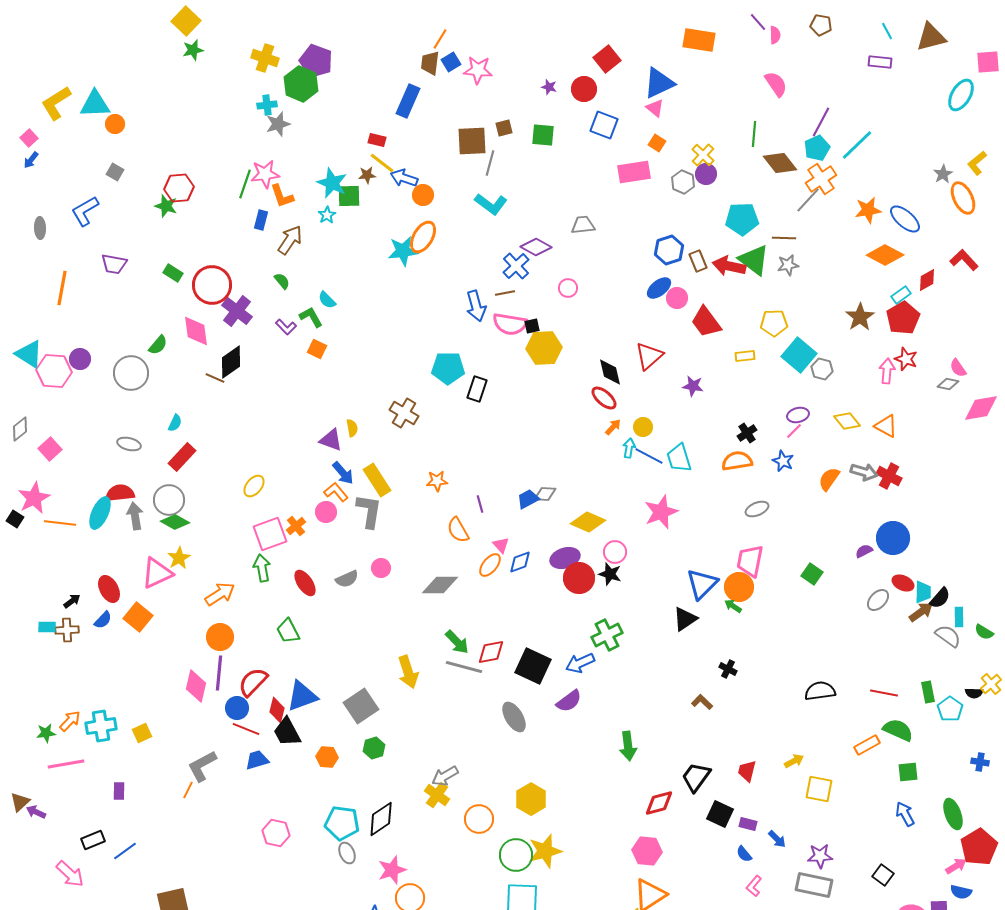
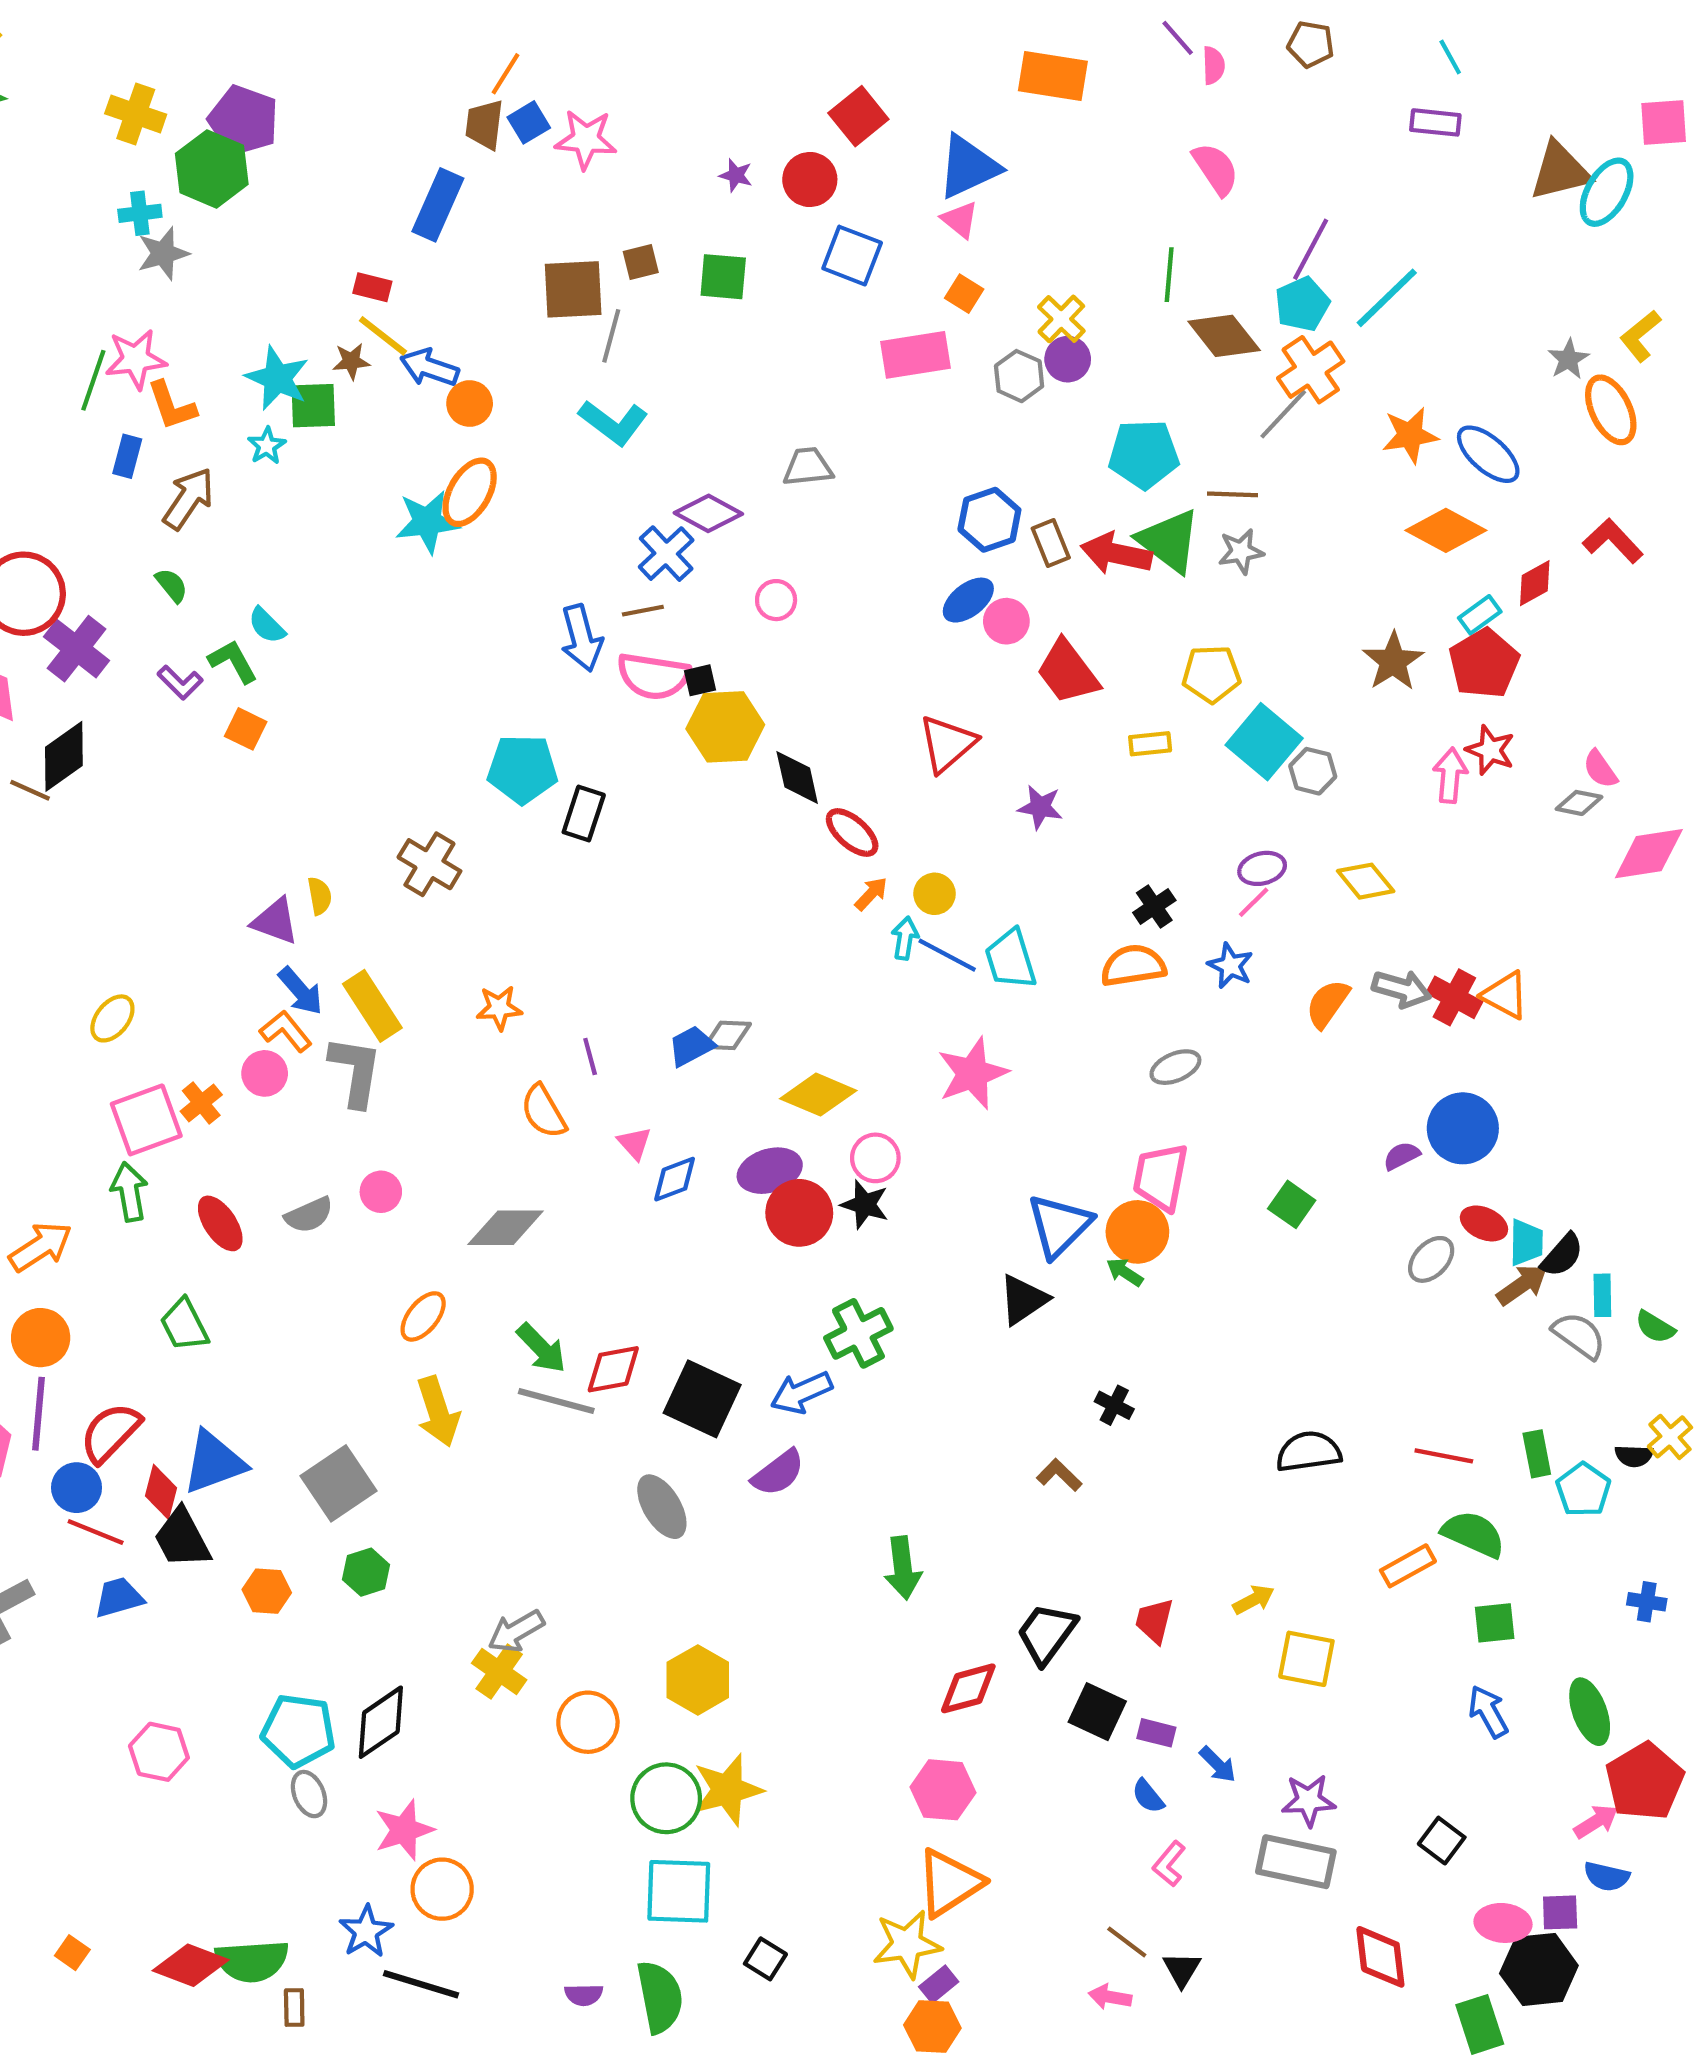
brown triangle: (931, 37) -> (1560, 171), moved
black diamond: (610, 372) -> (797, 778), moved
orange triangle: (886, 426) -> (1505, 995), moved
orange ellipse: (490, 565) -> (423, 1316), moved

